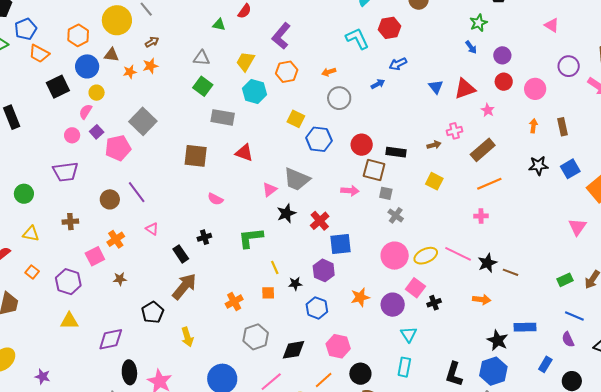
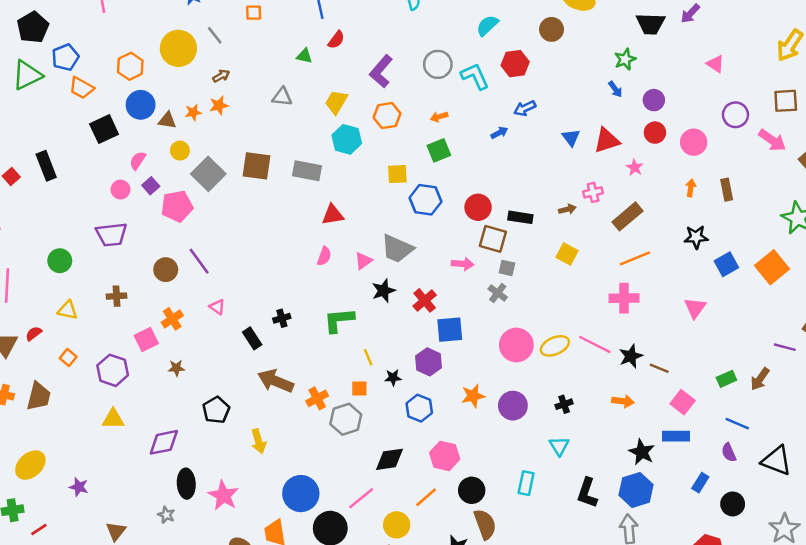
brown triangle: (111, 55) -> (167, 120), moved
green square: (203, 86) -> (439, 150), moved, turned 30
yellow circle: (97, 93) -> (180, 151), moved
gray circle: (339, 98) -> (438, 64), moved
yellow square: (296, 119) -> (397, 174), turned -30
red triangle: (244, 153) -> (333, 215), turned -30
brown square: (196, 156) -> (256, 166), moved
blue square: (570, 169) -> (726, 264), moved
pink semicircle: (215, 199) -> (324, 256), moved, turned -98
gray cross: (396, 215) -> (498, 293), moved
pink cross: (481, 216) -> (624, 298), size x1.6
pink triangle: (577, 227) -> (695, 308), moved
brown arrow: (184, 286) -> (276, 381), moved, turned -108
pink square: (415, 288) -> (683, 402), moved
cyan triangle: (409, 334) -> (559, 446), moved
gray hexagon: (256, 337) -> (346, 419), moved

